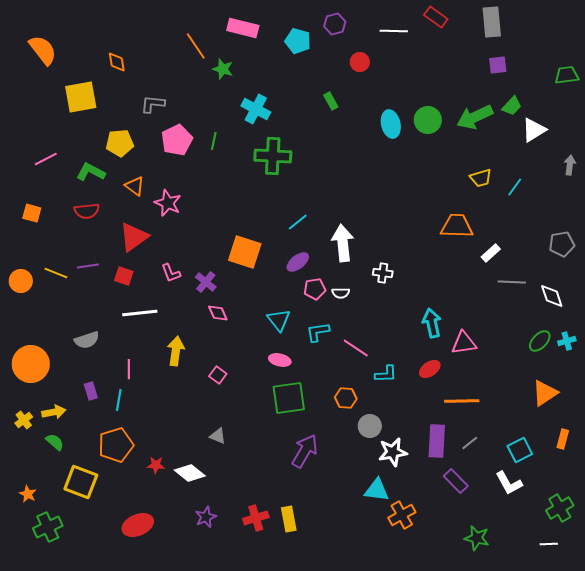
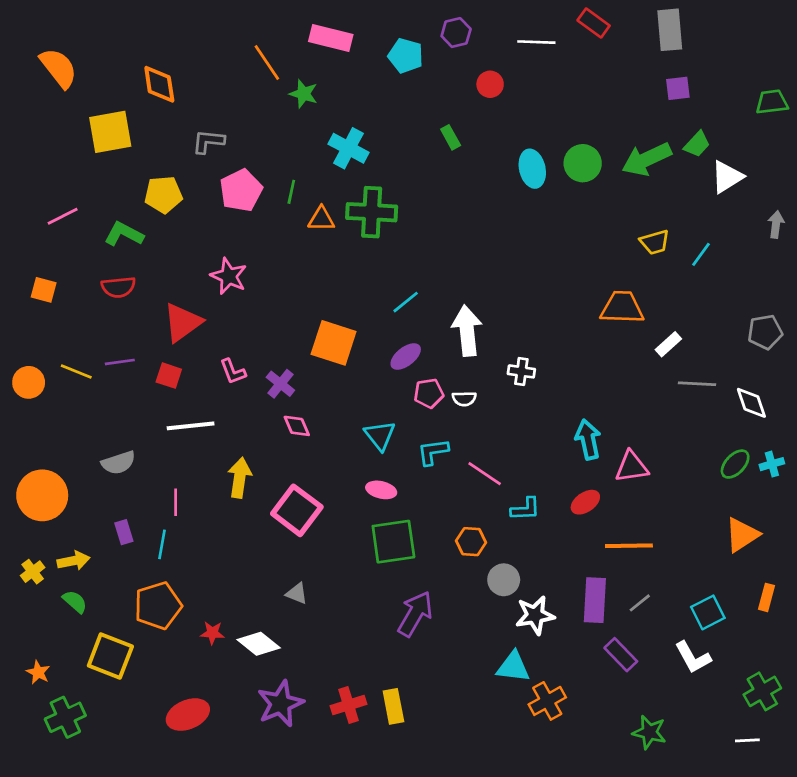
orange diamond: (117, 62) -> (159, 84), size x1.4
orange triangle: (135, 186) -> (321, 219), moved, turned -35
pink square: (218, 375) -> (297, 510), size x2.0
purple star: (206, 517) -> (280, 704), size x1.6

